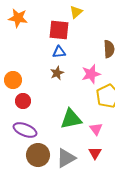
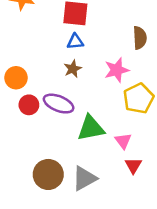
purple ellipse: (25, 130) -> (59, 104), moved
red triangle: (95, 153) -> (133, 165), moved

